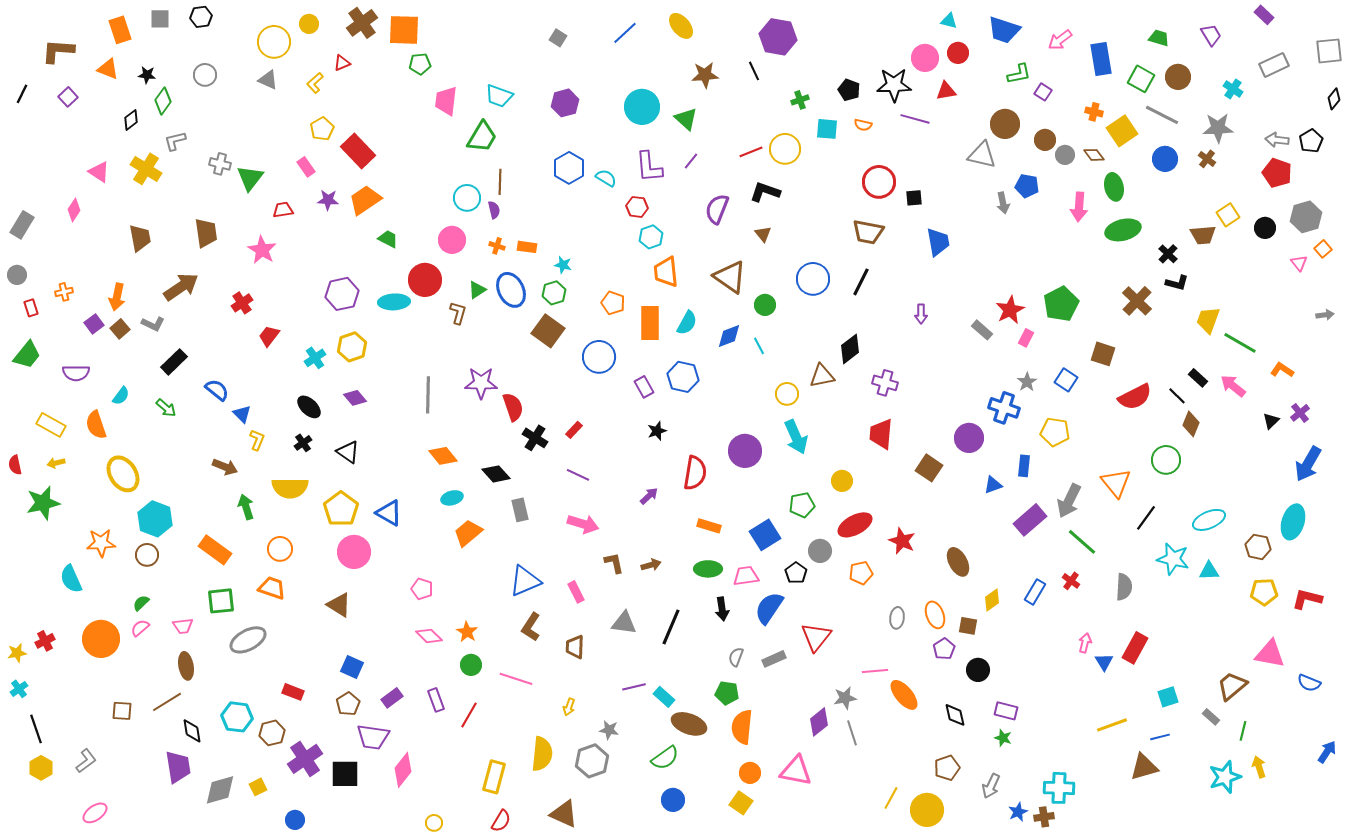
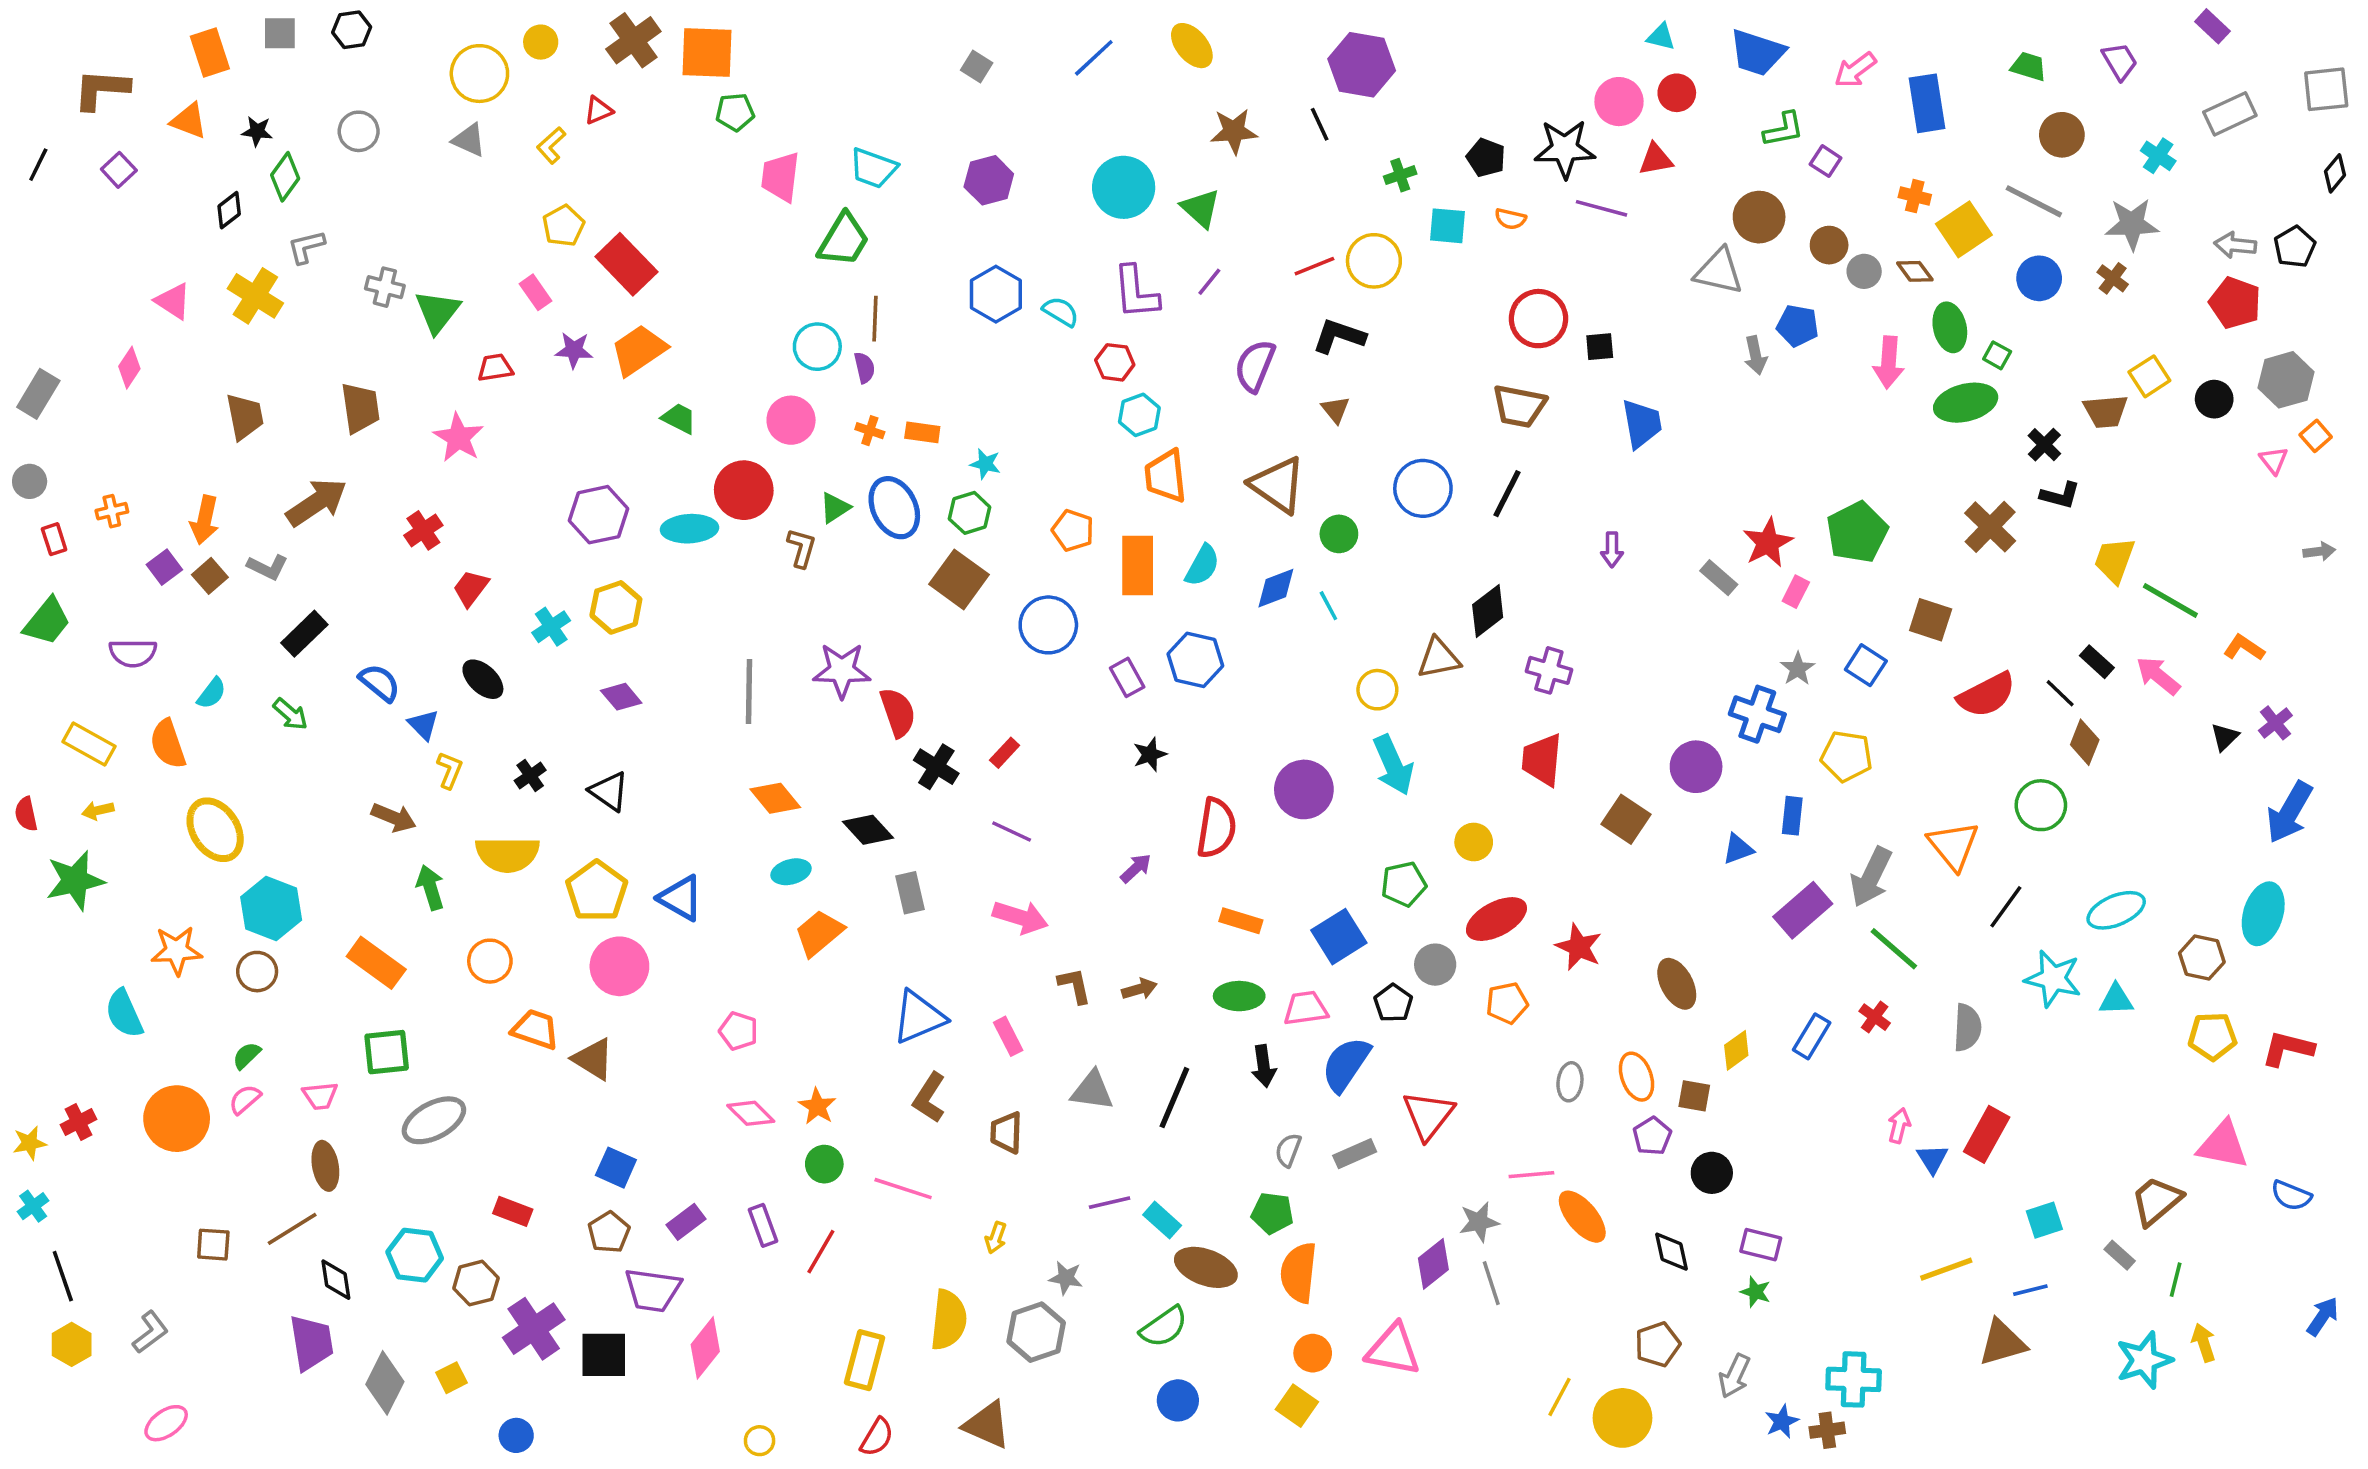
green square: (1141, 79) -> (1997, 355), moved, size x0.6
black ellipse: (309, 407) -> (483, 679), moved
orange trapezoid: (272, 588) -> (535, 1029), moved
gray diamond: (220, 790) -> (385, 1383), turned -48

